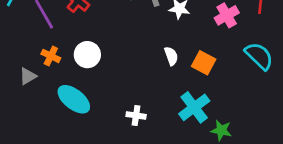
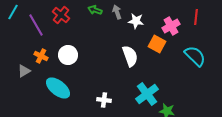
white semicircle: (171, 56) -> (130, 56), size x1.5
orange square: (204, 63) -> (157, 44), moved

